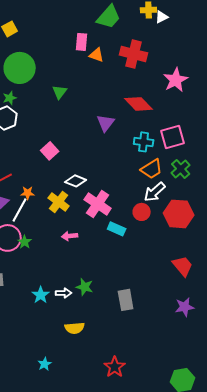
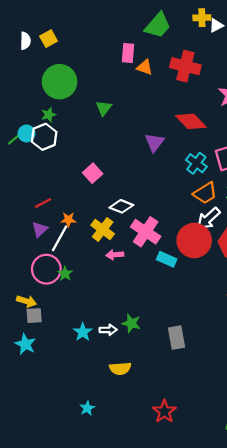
cyan cross: (144, 142) -> (196, 163), turned 30
red circle: (142, 212) -> (194, 240), size x1.8
pink arrow: (70, 236) -> (115, 255), moved

